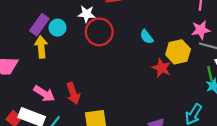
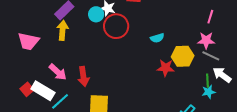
cyan circle: (57, 28) -> (96, 14), moved
cyan semicircle: (147, 37) -> (157, 38), turned -80
red star: (162, 68) -> (166, 68), turned -30

